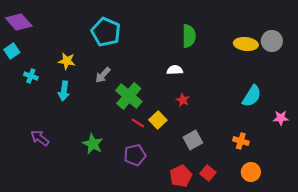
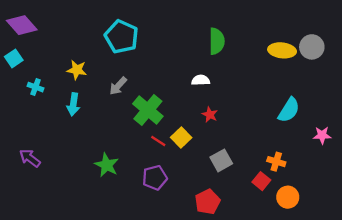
purple arrow: (40, 138) -> (30, 158), moved
red square: (208, 173) -> (261, 181), moved

